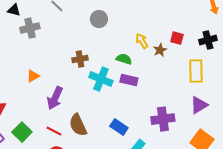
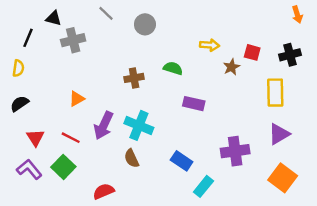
gray circle: (99, 19) -> (145, 24), moved
yellow arrow: (142, 41) -> (210, 45), moved, turned 126
green semicircle: (124, 59) -> (173, 68), moved
cyan cross: (101, 79) -> (139, 125), moved
brown semicircle: (78, 125) -> (132, 158), size x0.7
red line: (54, 131) -> (71, 138), moved

